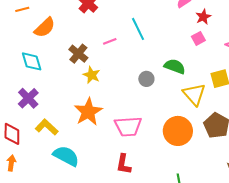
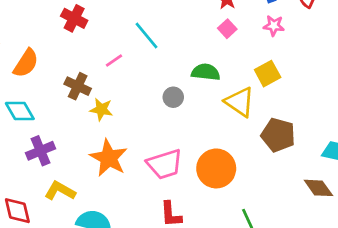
purple cross: (28, 98) -> (41, 151), moved, turned 35
orange circle: (178, 131) -> (216, 168), moved

